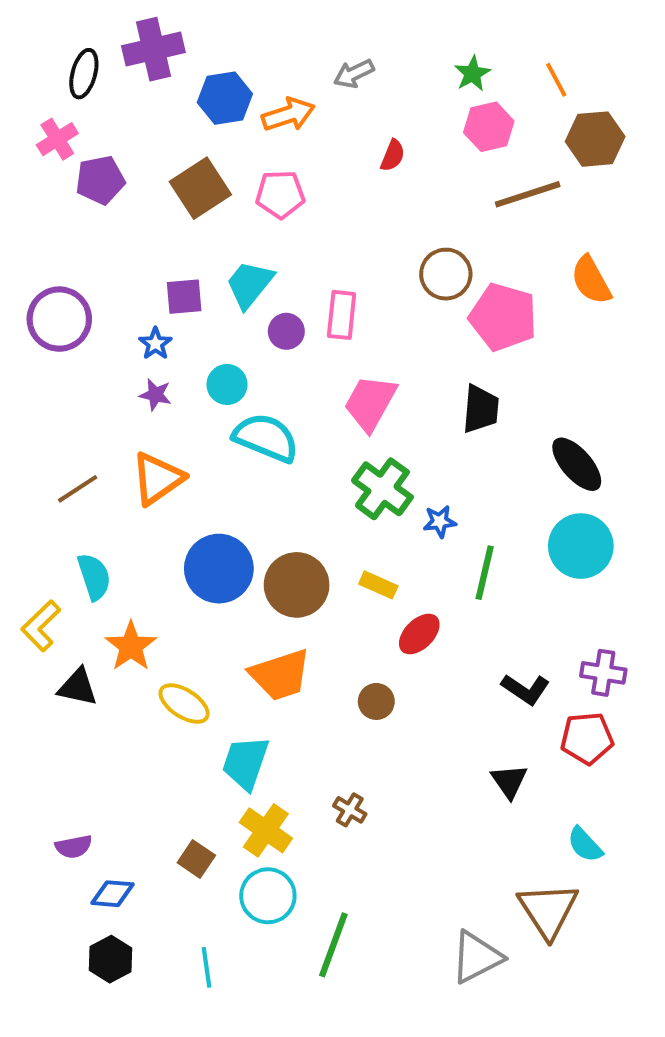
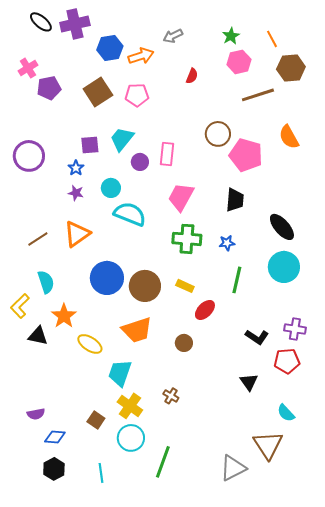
black ellipse: (84, 74) -> (41, 22), moved, turned -65
green cross: (382, 489) -> (187, 239), turned -32
blue star: (440, 522) -> (227, 243), moved

